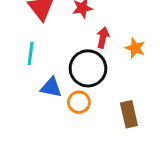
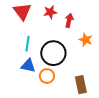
red arrow: (103, 38) -> (69, 20), moved
cyan line: (31, 53) -> (28, 44), moved

